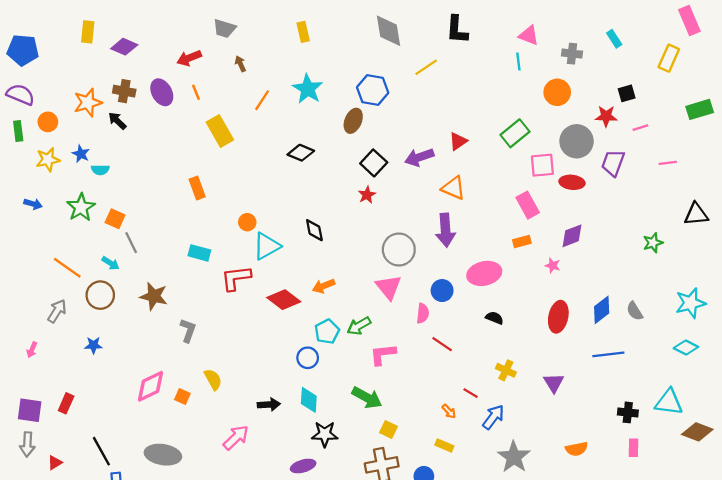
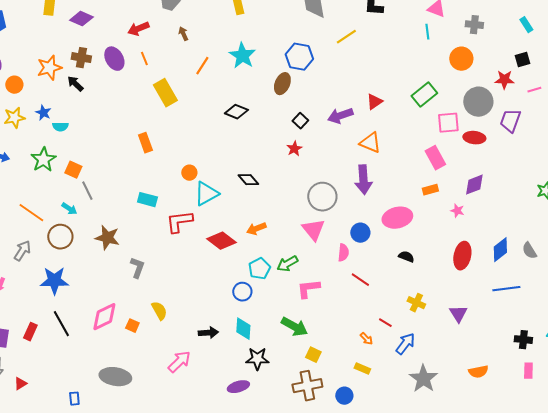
cyan rectangle: (614, 39) -> (526, 25), moved
black square: (374, 163) -> (300, 121), size x0.7
black diamond: (314, 230) -> (248, 180), turned -30
blue star: (93, 345) -> (54, 281), size x1.8
black line: (101, 451) -> (61, 324), moved

